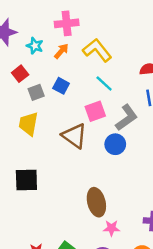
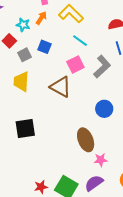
cyan star: (35, 46) -> (23, 25), moved
blue circle: (115, 144) -> (104, 109), moved

